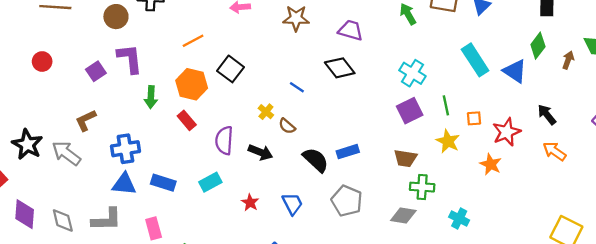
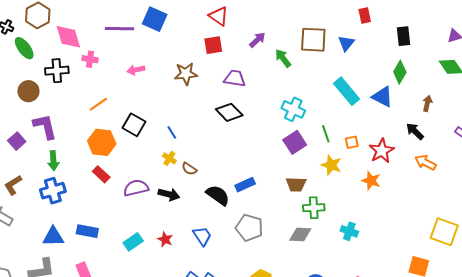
brown arrow: (568, 60) -> (427, 103), moved
blue line: (297, 87) -> (172, 132), moved, turned 32
green arrow: (151, 97) -> (53, 161), moved
purple semicircle: (224, 140) -> (136, 188), turned 80
blue cross: (125, 149) -> (53, 191), moved
cyan rectangle: (210, 182) -> (133, 242), moved

